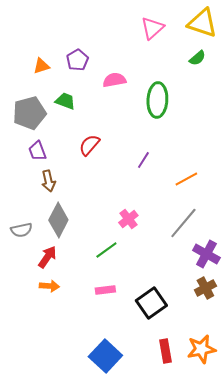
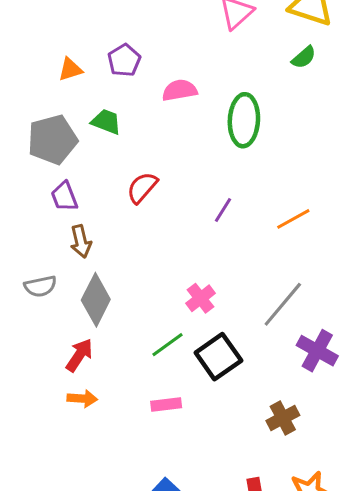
orange line: (186, 179) -> (293, 219), moved
gray semicircle: (21, 230) -> (40, 286), moved
brown cross: (205, 288) -> (283, 418), moved
black square: (151, 303) -> (218, 357), moved

